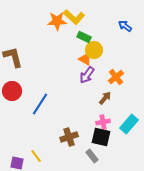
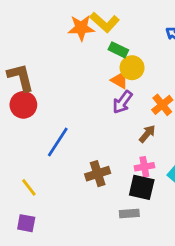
red circle: (12, 91) -> (23, 105), moved
brown cross: (69, 137) -> (98, 174), moved
yellow line: (36, 156) -> (29, 187), moved
gray rectangle: (92, 156) -> (129, 214), turned -56

